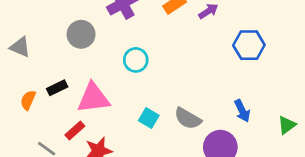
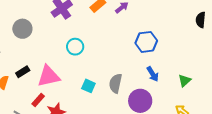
gray circle: (81, 34) -> (22, 29), moved
blue hexagon: (249, 45) -> (146, 42), moved
gray semicircle: (188, 118) -> (115, 83), turned 78

